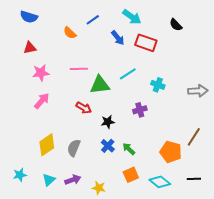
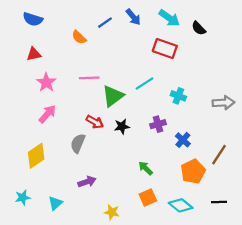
cyan arrow: (132, 17) -> (169, 18), moved
blue arrow: (118, 38) -> (133, 17), moved
pink star: (41, 73) -> (46, 82), turned -30
green triangle: (100, 85) -> (113, 96), turned -30
black star: (108, 122) -> (122, 126), moved
yellow diamond: (47, 145) -> (36, 156), moved
blue cross: (108, 146) -> (183, 140), moved
gray semicircle: (74, 148) -> (78, 143), moved
orange pentagon: (171, 152) -> (193, 172), turned 30
purple arrow: (73, 180) -> (87, 182), moved

